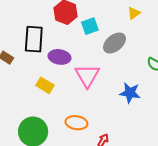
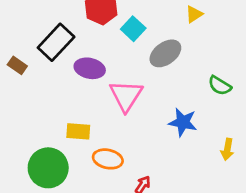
cyan square: (90, 26) -> (133, 29), turned -30
black rectangle: (34, 39) -> (56, 42), turned 36
yellow rectangle: (45, 85) -> (78, 131), moved, turned -30

